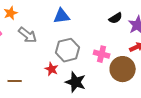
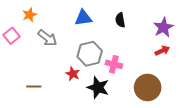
black semicircle: (116, 18) -> (120, 20), moved, turned 112
pink cross: (102, 54) -> (114, 64), moved
brown circle: (123, 69) -> (148, 87), moved

